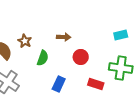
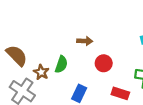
brown star: (25, 41) -> (41, 72), moved

